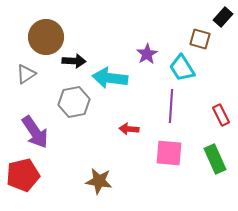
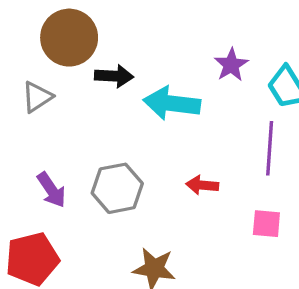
gray hexagon: (74, 102) -> (117, 188), moved
purple arrow: (35, 132) -> (51, 190), size x0.7
pink square: (169, 153) -> (266, 224), size x0.7

